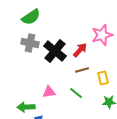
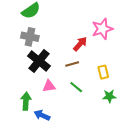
black cross: (55, 51) -> (39, 61), moved
brown line: (82, 70) -> (72, 64), moved
green arrow: (26, 107) -> (26, 101), turned 96

